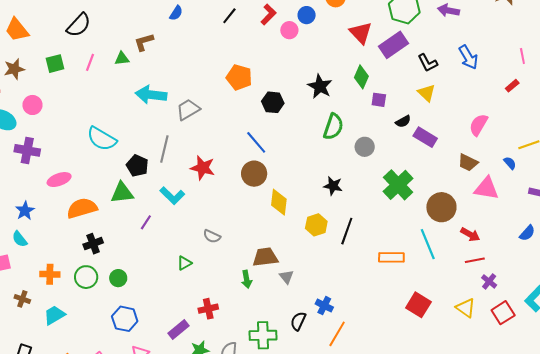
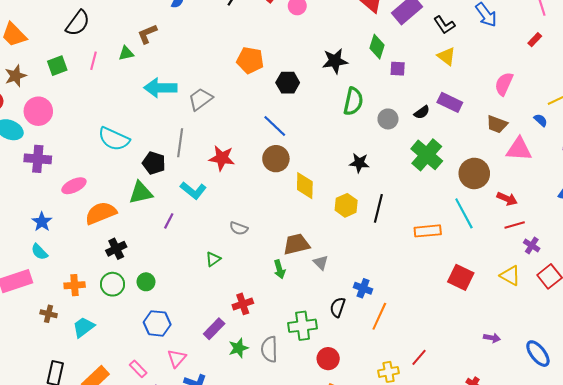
black star: (320, 86) -> (335, 61), turned -30
pink circle: (32, 105) -> (38, 111), size x1.4
black semicircle: (403, 121) -> (422, 112), moved

